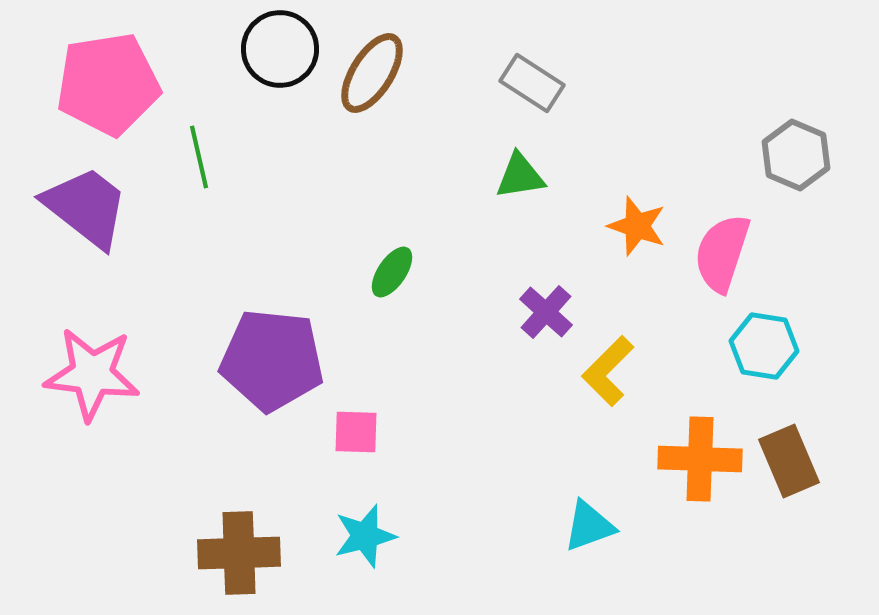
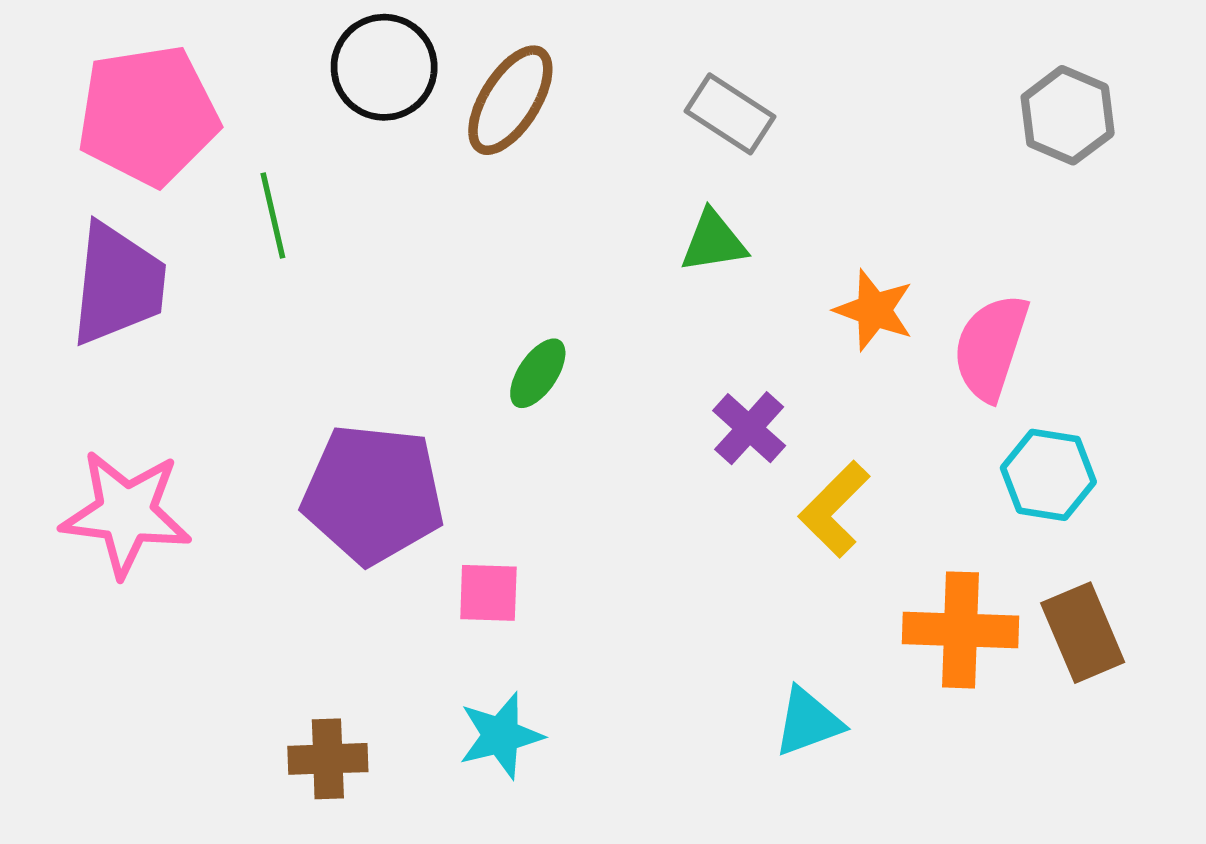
gray hexagon: (796, 155) -> (1068, 115), moved
purple trapezoid: (86, 207) -> (118, 284), turned 58
brown cross: (239, 553) -> (328, 759), size x0.7

